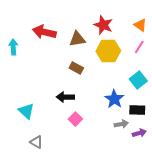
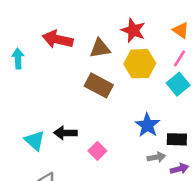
brown rectangle: (76, 68) -> (99, 85), size x1.5
cyan square: (138, 80) -> (178, 84), moved
black arrow: (65, 97) -> (65, 133), moved

